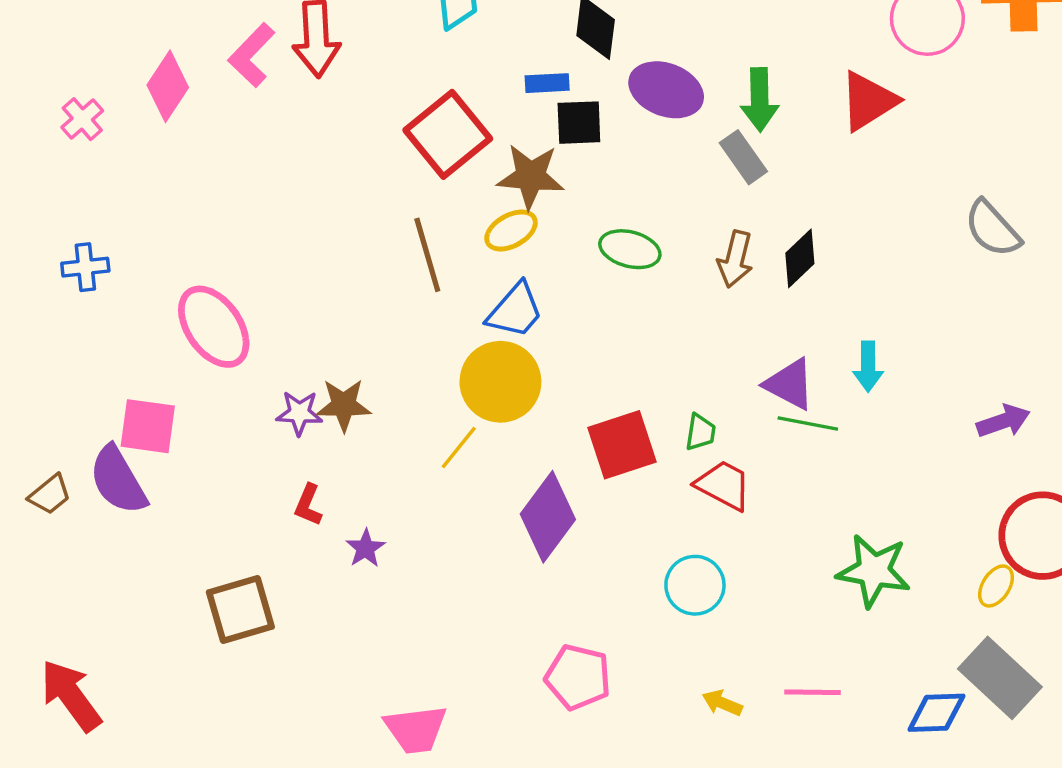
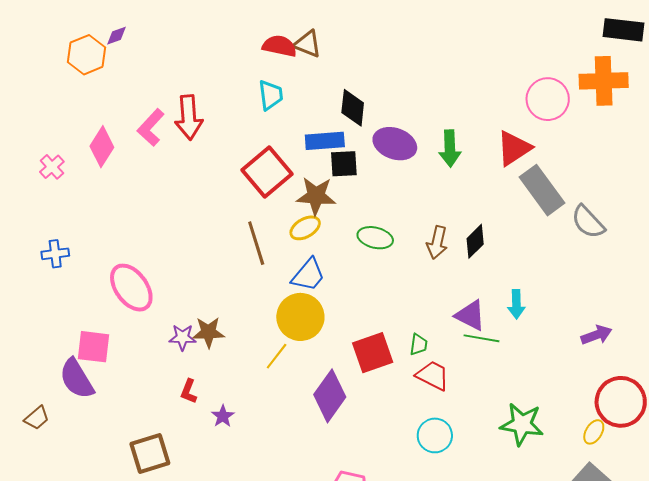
blue rectangle: (547, 83) -> (325, 141), size x1.5
gray rectangle: (743, 157) -> (542, 190), moved, size x1.6
brown trapezoid: (50, 495) -> (37, 418), moved
cyan circle: (695, 585) -> (435, 435), moved

